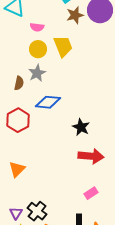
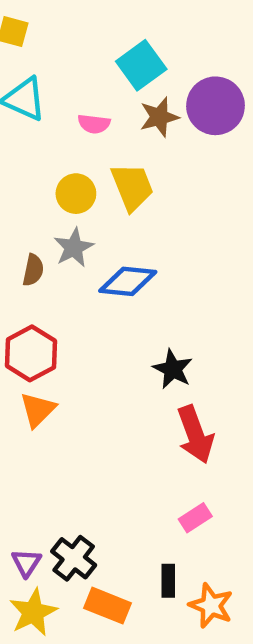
pink semicircle: (37, 27) -> (94, 124), moved
blue diamond: (48, 102) -> (128, 281), moved
red arrow: (91, 156) -> (195, 434), turned 65
orange triangle: (17, 169) -> (38, 410), moved

